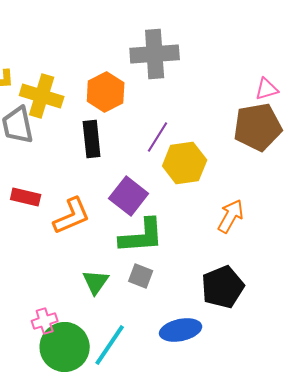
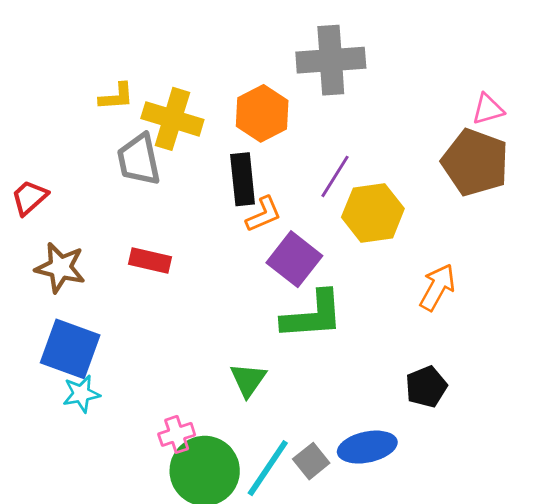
brown pentagon: (258, 127) -> (475, 162), turned 30
orange L-shape: (72, 216) -> (264, 214), moved, size x0.7
gray square: (141, 276) -> (311, 461), moved, turned 30
black pentagon: (223, 287) -> (426, 387), size x0.7

